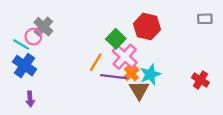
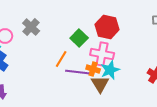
gray cross: (43, 27) -> (31, 27), moved
pink cross: (125, 57) -> (102, 54), moved, turned -30
orange cross: (131, 73) -> (93, 69), turned -32

